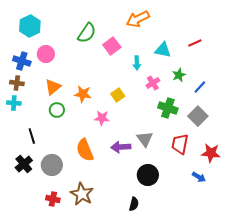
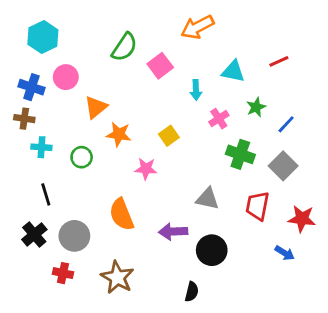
orange triangle: (53, 87) -> (96, 107), moved
cyan cross: (14, 103) -> (41, 147), moved
gray triangle: (145, 139) -> (207, 199), turned -42
purple arrow: (121, 147) -> (173, 232), moved
red cross: (53, 199) -> (63, 273), moved

